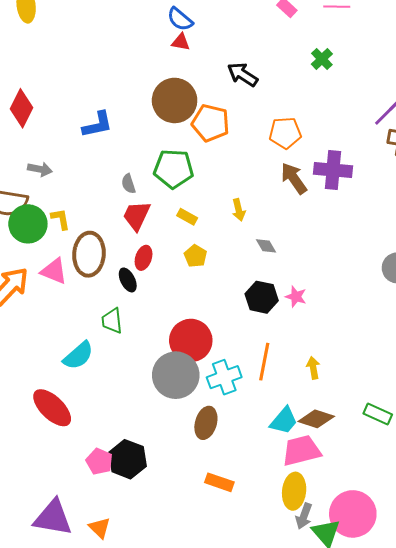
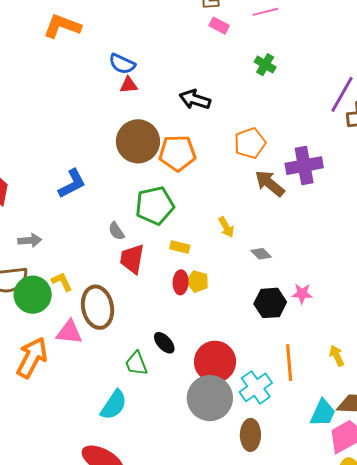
red ellipse: (144, 258) -> (181, 282), moved
black ellipse: (128, 280) -> (164, 343), moved

